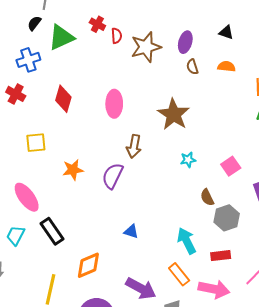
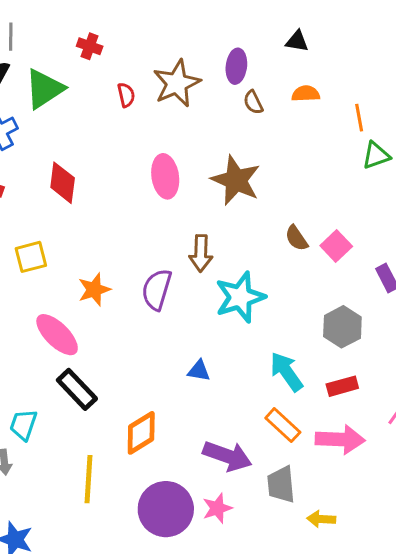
red cross: (97, 24) -> (90, 46), moved
red semicircle: (117, 36) -> (126, 95), moved
pink ellipse: (114, 104) -> (165, 176), moved
brown arrow: (134, 146) -> (201, 253), moved
cyan star: (188, 160) -> (240, 297), moved, size x2.0
pink ellipse: (27, 197) -> (57, 335), moved
brown semicircle: (207, 197) -> (297, 238), moved
cyan trapezoid: (16, 235) -> (23, 425), moved

